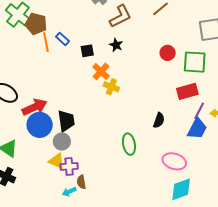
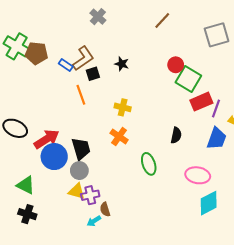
brown L-shape: (120, 16) -> (83, 58), moved
orange line: (46, 42) -> (81, 95), moved
green square: (195, 62) -> (188, 79), moved, turned 35
orange cross: (101, 71) -> (119, 136), moved
purple line: (199, 111) -> (216, 109), moved

